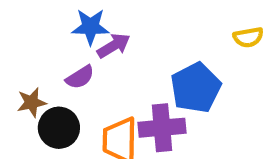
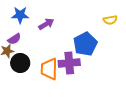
blue star: (90, 27) -> (20, 15), moved
purple semicircle: (80, 77) -> (14, 39), moved

